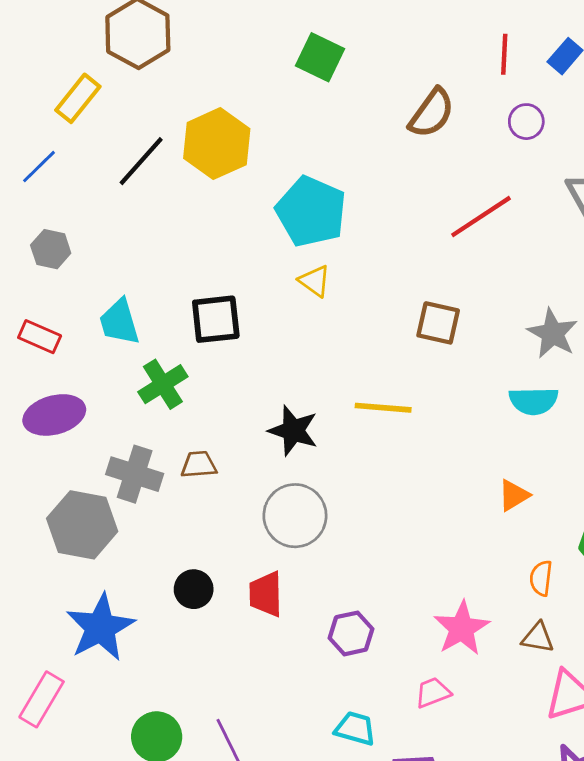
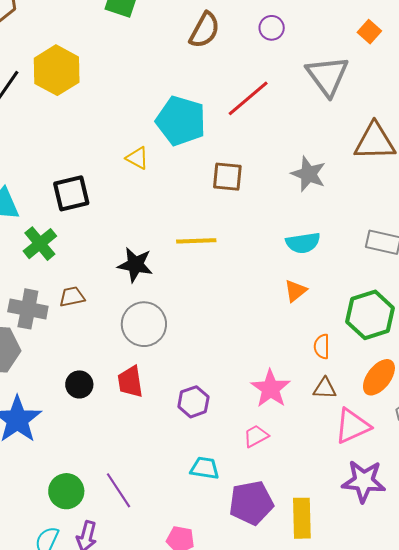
cyan pentagon: (311, 212) -> (181, 121), moved
cyan semicircle: (534, 401) -> (303, 243), moved

